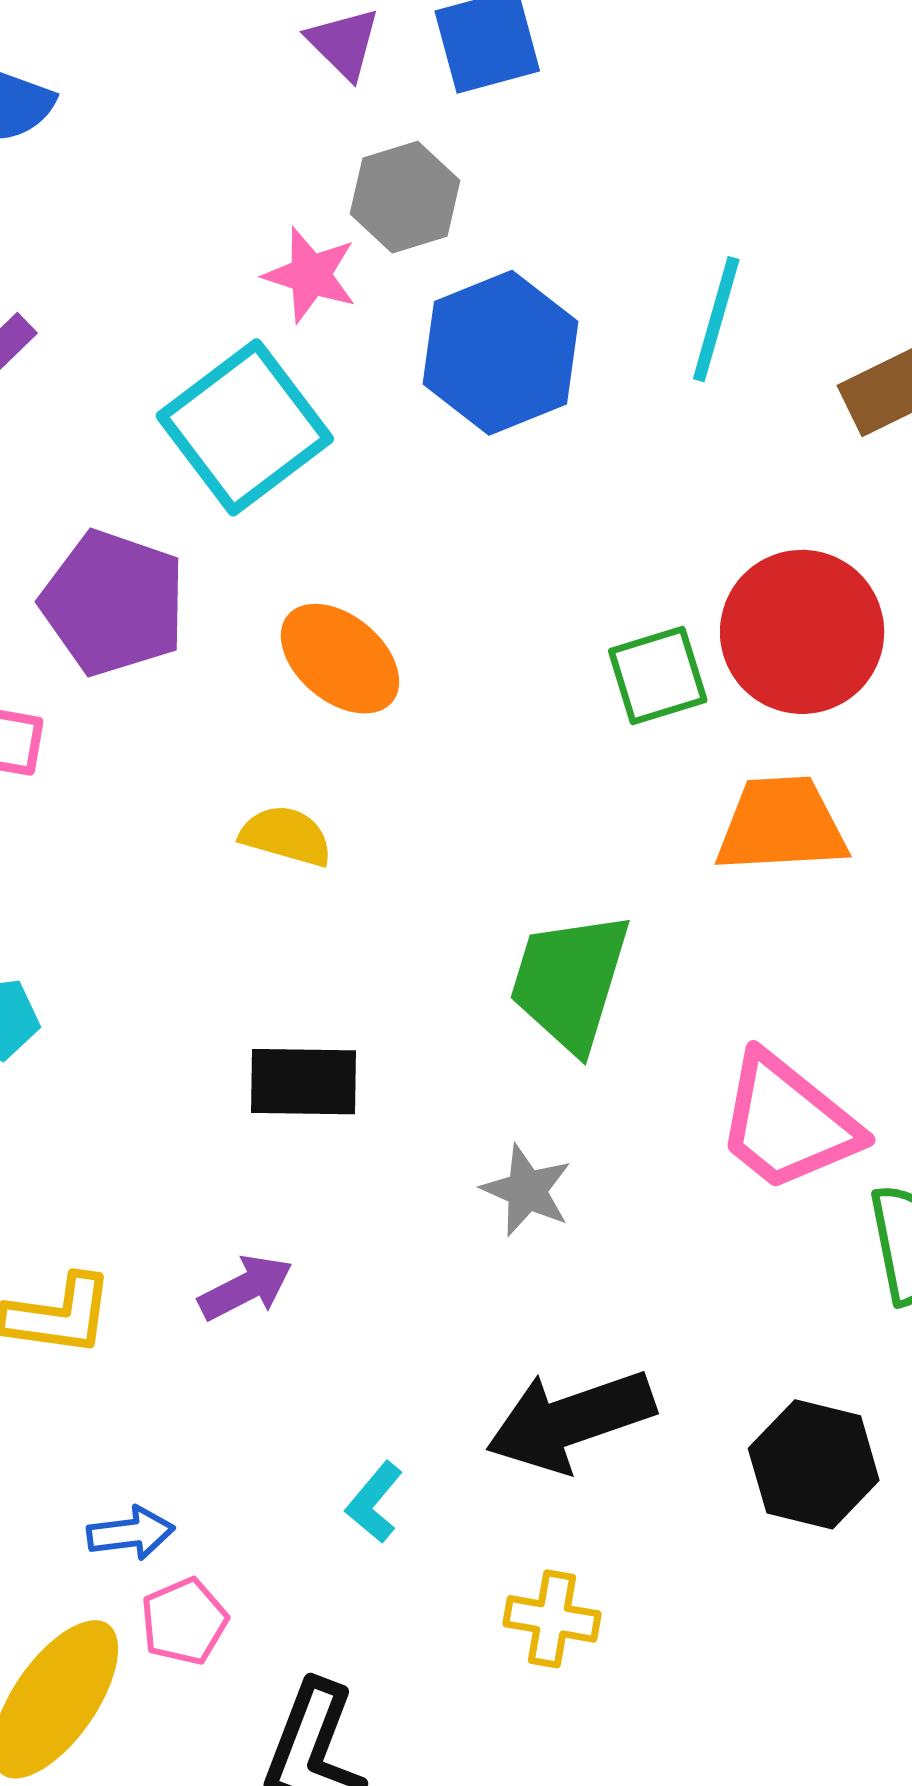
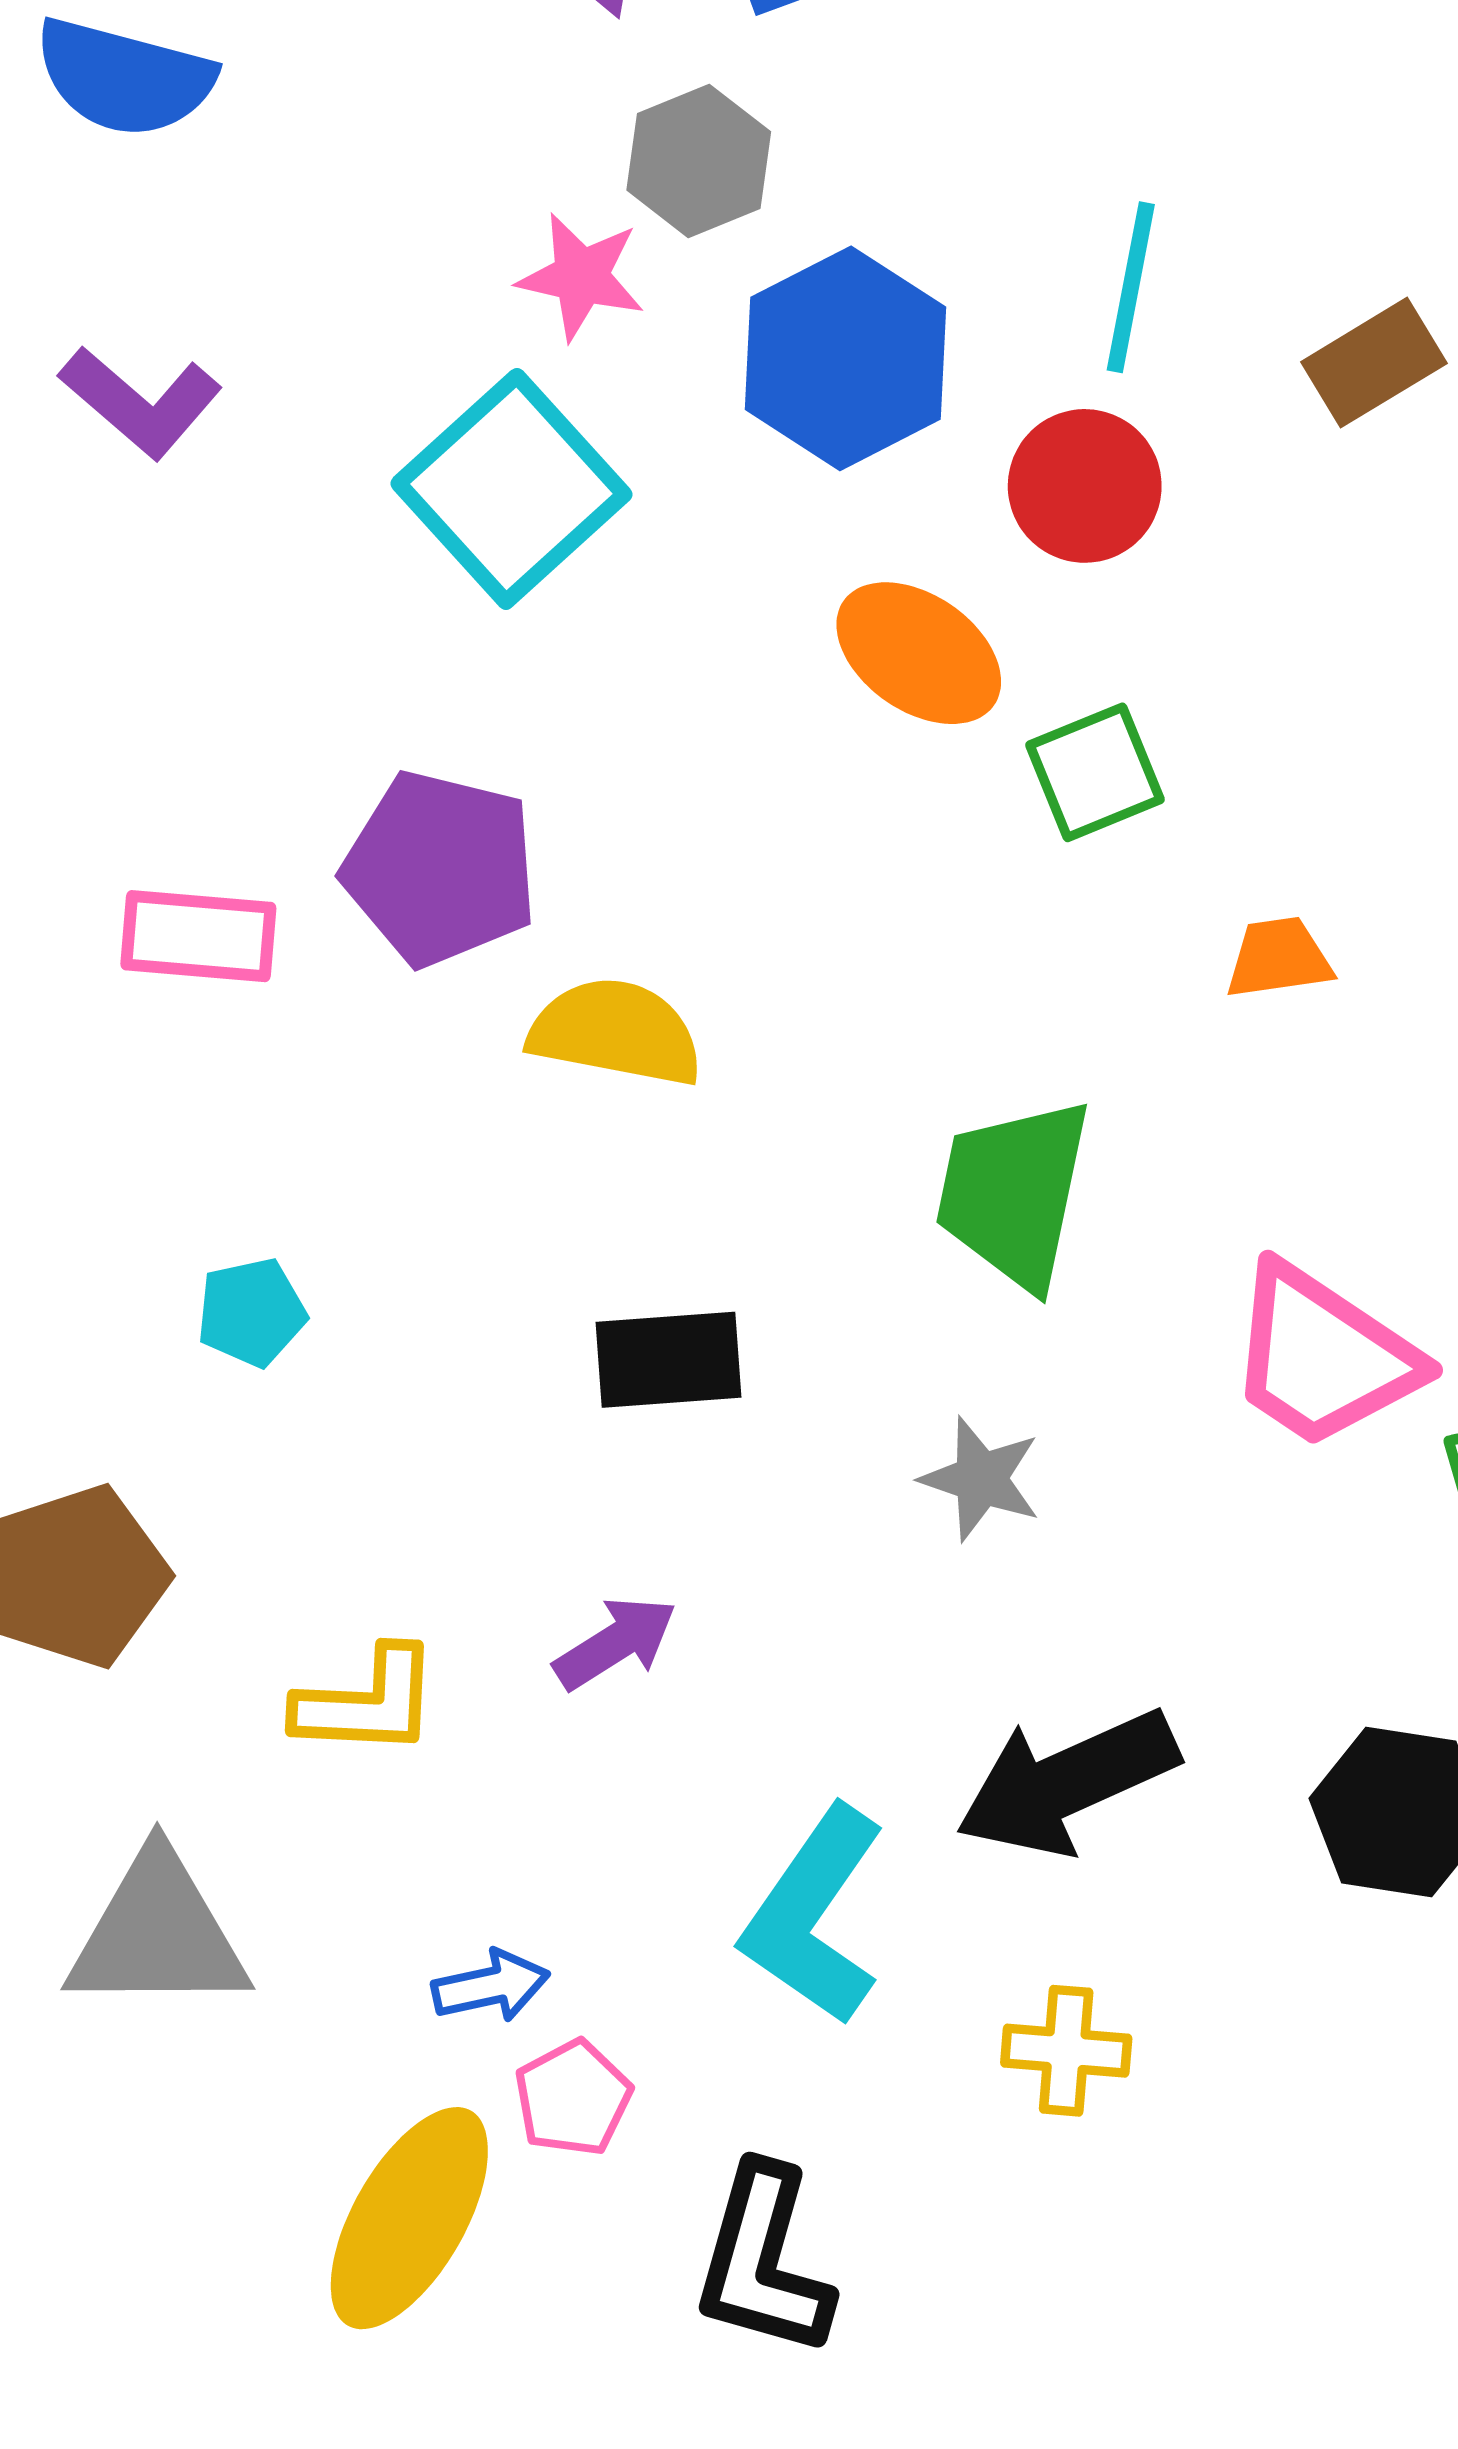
purple pentagon: (113, 603) -> (440, 868), moved
red circle: (802, 632) -> (1085, 486), moved, size x0.7
orange ellipse: (340, 659) -> (919, 653), moved
orange trapezoid: (781, 825) -> (1279, 958), size x0.6
yellow semicircle: (286, 836) -> (616, 1032), size x1.4
cyan L-shape: (374, 1502) -> (814, 1916), size x2.0

